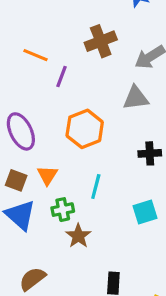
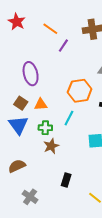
orange hexagon: (85, 129) -> (80, 91), moved
orange triangle: (47, 175) -> (41, 104), turned 40

